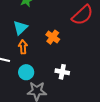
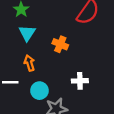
cyan triangle: (20, 28) -> (27, 33), moved

